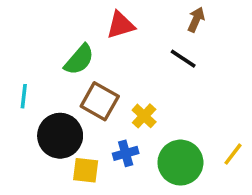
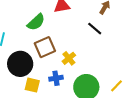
brown square: (100, 101) -> (45, 47), turned 30

